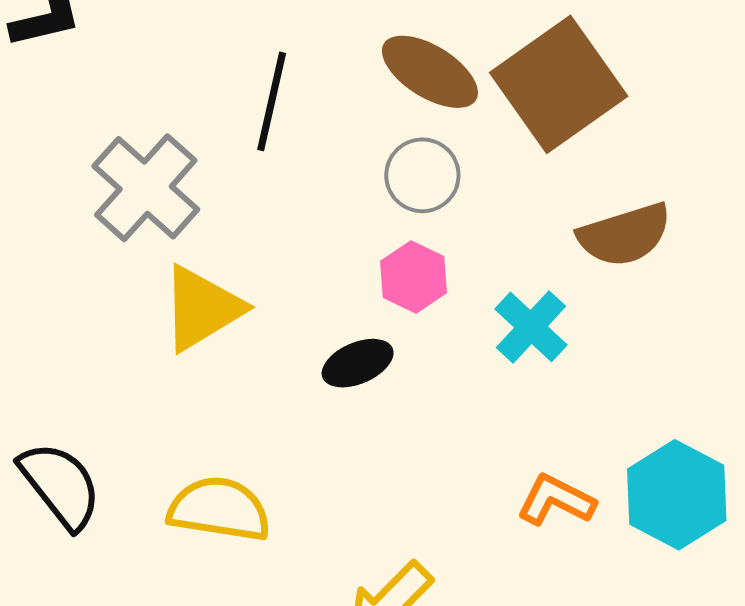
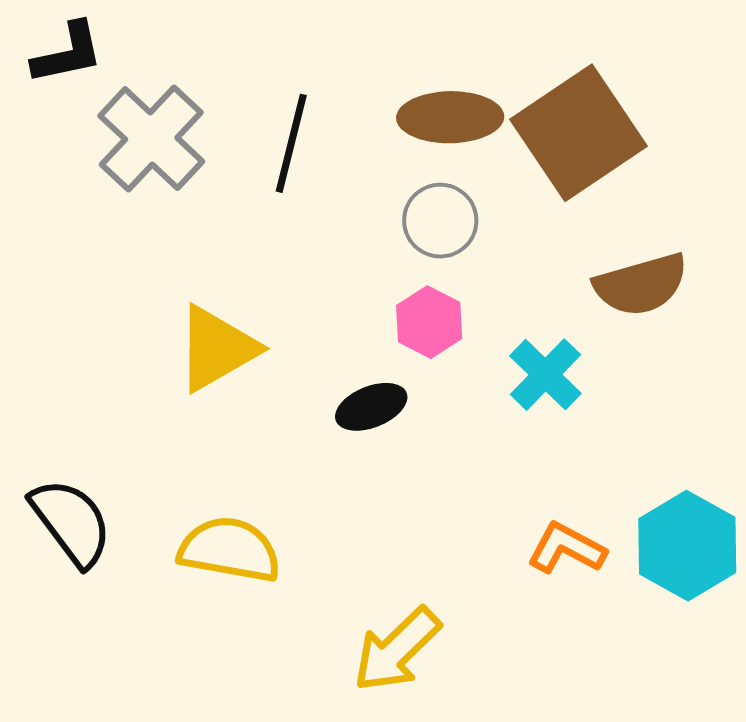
brown ellipse: (430, 72) -> (450, 117), turned -34
gray cross: (146, 188) -> (151, 139), moved

